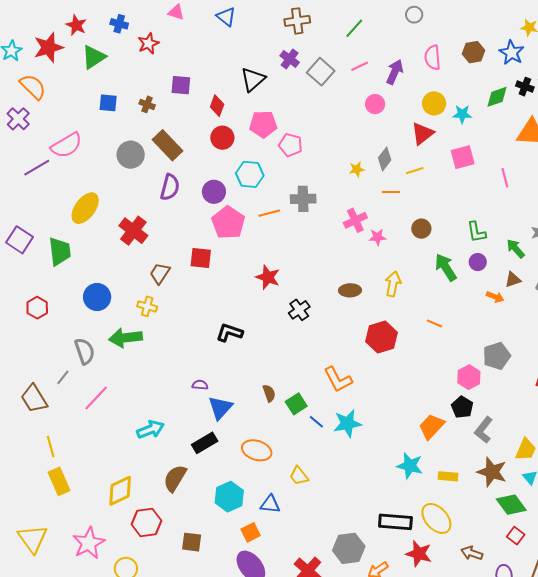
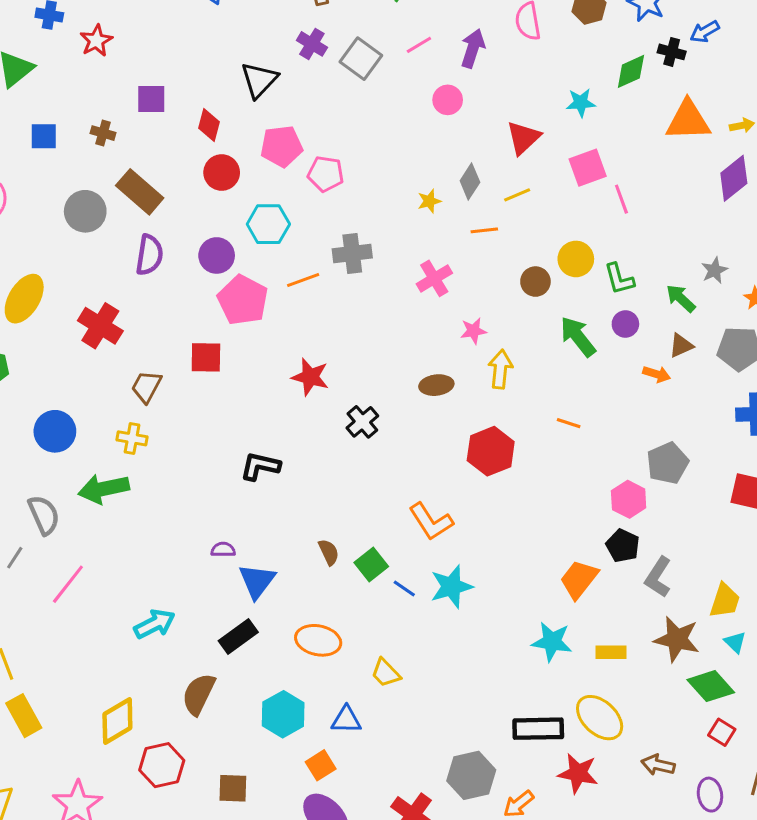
yellow circle: (434, 103) -> (576, 259), moved
pink line: (505, 178) -> (621, 199), moved
pink star: (377, 237) -> (473, 331), moved

